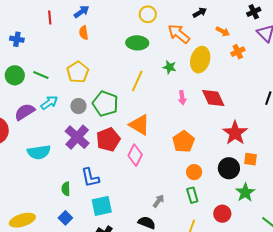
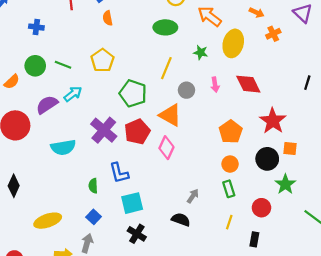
gray circle: (78, 106) -> (186, 90), moved
orange pentagon: (183, 142) -> (231, 132), moved

